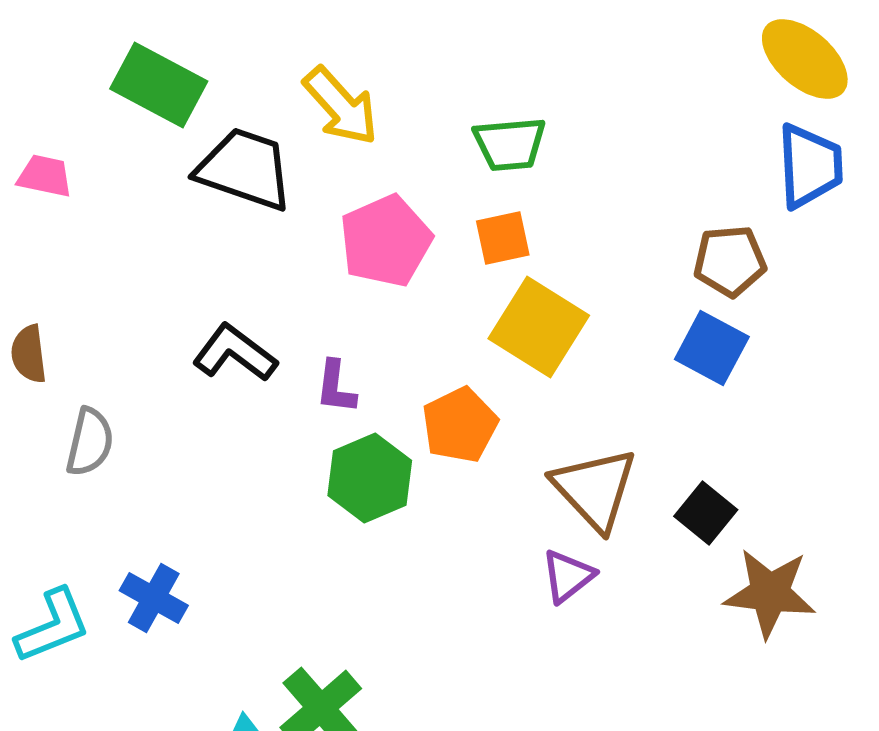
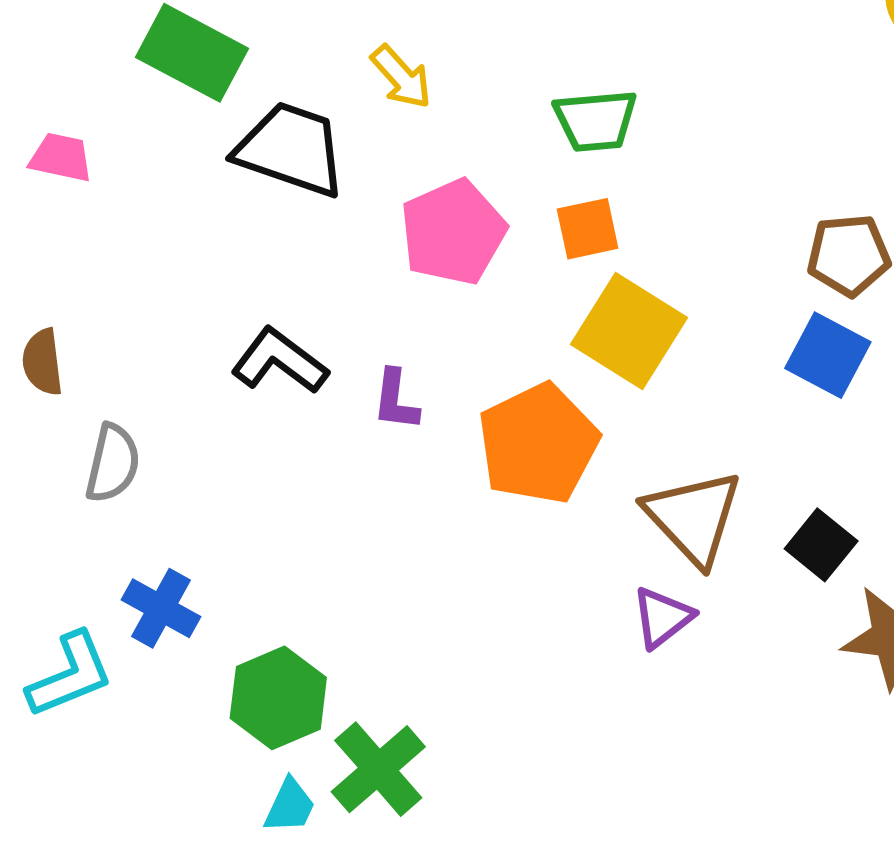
yellow arrow: (341, 106) -> (401, 77), size x0.7
orange pentagon: (460, 425) -> (538, 444), size x1.4
green hexagon: (370, 478) -> (278, 698), moved
blue cross: (154, 598) -> (161, 608), moved

